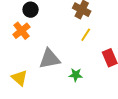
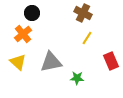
yellow triangle: (19, 78) -> (18, 62), moved

